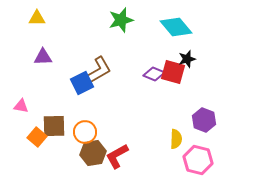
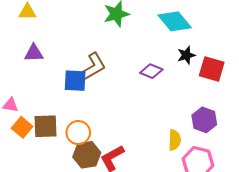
red square: (173, 72) -> (212, 69), moved
blue square: (82, 83) -> (75, 81), turned 30
orange square: (37, 137) -> (22, 127), moved

